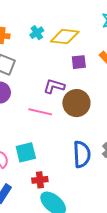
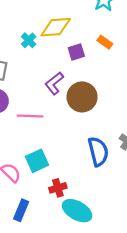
cyan cross: (37, 33) -> (29, 40), moved
purple L-shape: (54, 86) -> (54, 83), turned -45
pink line: (40, 112) -> (30, 116), moved

